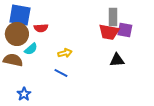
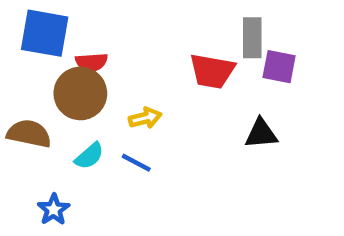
red trapezoid: (109, 32) -> (212, 71), moved
brown circle: (17, 34) -> (80, 93), moved
cyan semicircle: (31, 49) -> (89, 156), moved

